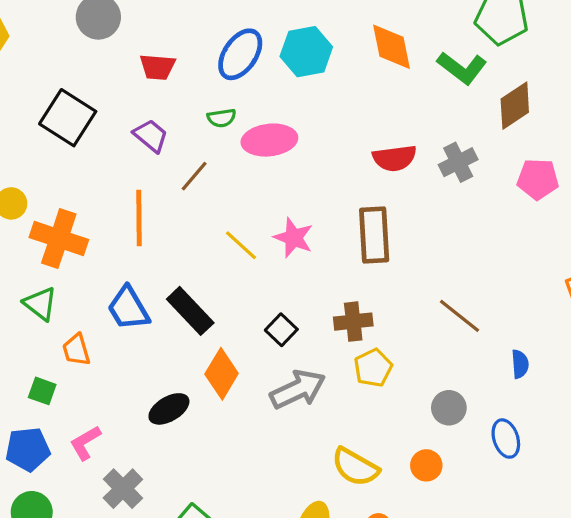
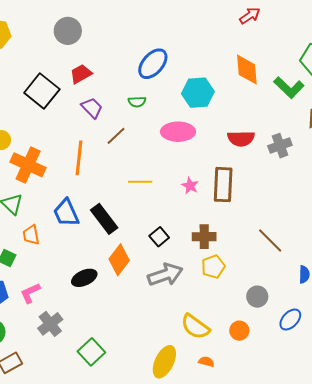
cyan hexagon: (306, 52) -> (198, 93), moved
red trapezoid: (157, 67) -> (81, 74), moved, turned 140
pink ellipse: (269, 140) -> (178, 132), moved
pink star: (293, 238) -> (190, 186), moved, size x0.7
yellow line: (241, 245) -> (140, 182), turned -50
blue ellipse: (506, 439) -> (290, 319), turned 55

